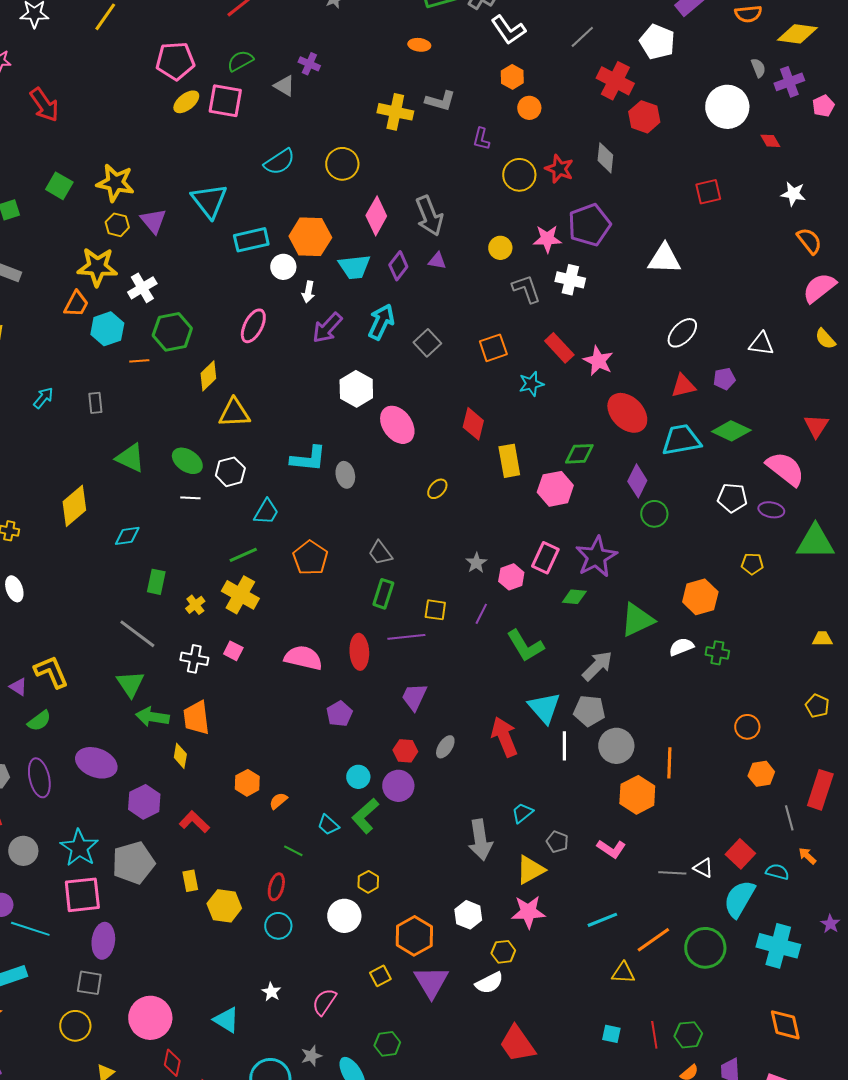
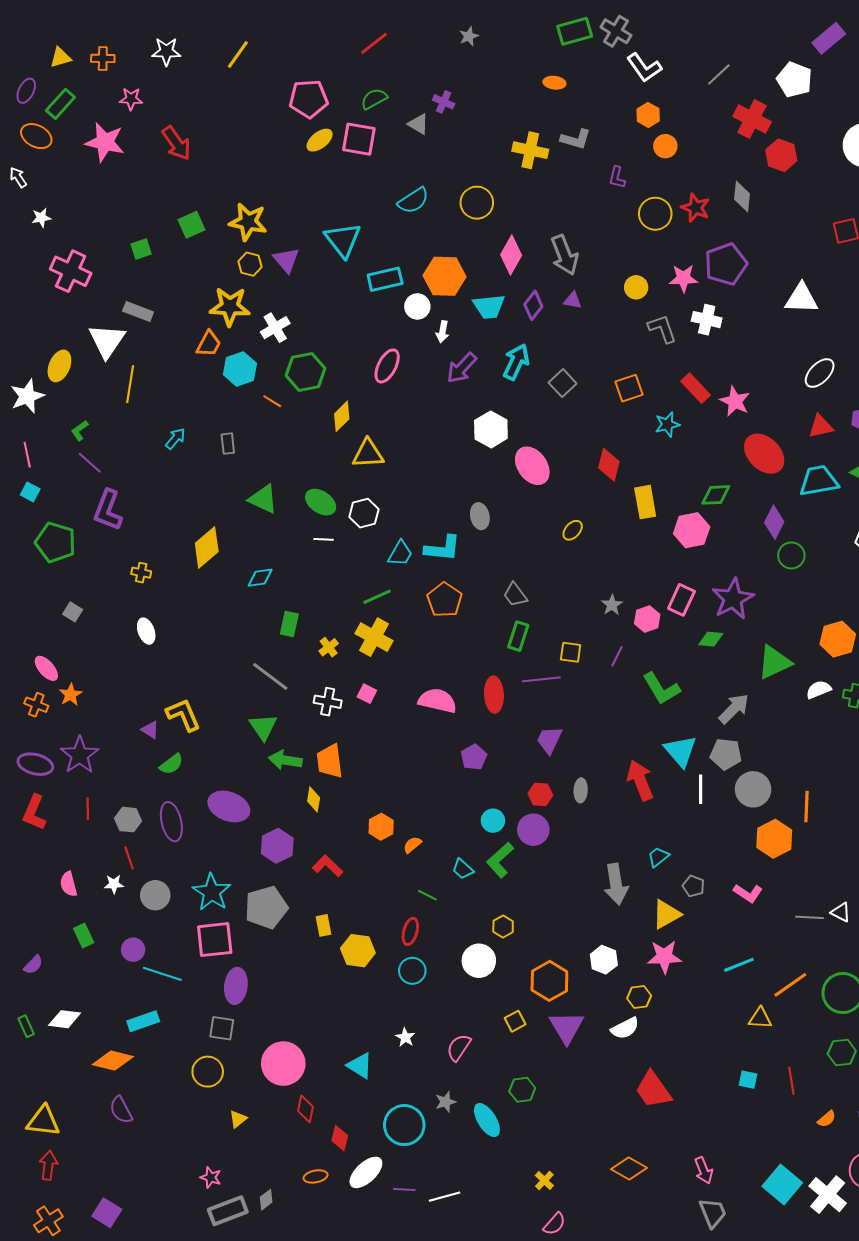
green square: (59, 186) -> (192, 225), turned 36
orange line: (139, 361) -> (272, 401), turned 36
cyan L-shape: (308, 459) -> (443, 548), moved
gray ellipse: (445, 747) -> (581, 790), turned -30
green hexagon: (688, 1035) -> (842, 1052), moved

